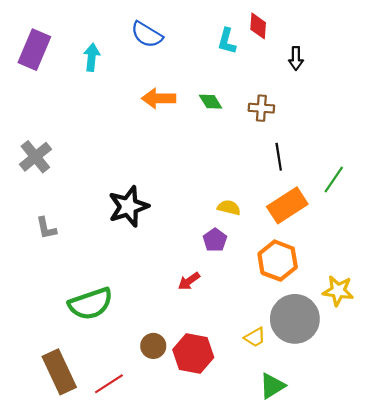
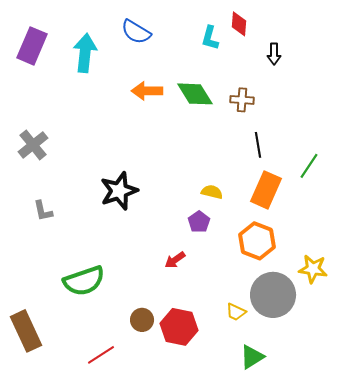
cyan arrow: (92, 57) -> (85, 53), size x1.5
green diamond: (211, 102) -> (195, 94), size x1.6
orange rectangle: (287, 205) -> (266, 190), turned -33
yellow trapezoid: (255, 337) -> (236, 312), turned 55
brown rectangle: (59, 372) -> (26, 331), moved

